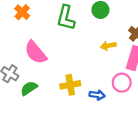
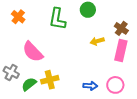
pink circle: (122, 83) -> (115, 85), moved
yellow cross: (70, 85) -> (50, 80), moved

